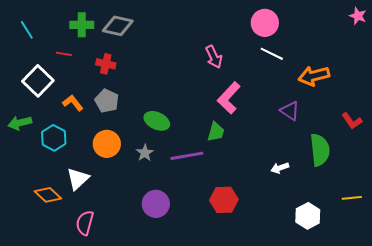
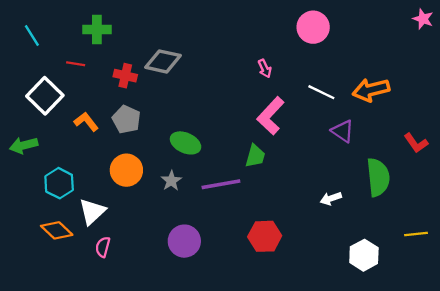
gray diamond: (118, 26) -> (163, 61), moved
white line: (272, 54) -> (321, 92), moved
pink arrow: (214, 57) -> (265, 69), moved, size x0.7
cyan hexagon: (54, 138) -> (59, 183), moved
pink semicircle: (85, 223) -> (103, 247), moved, size x0.7

